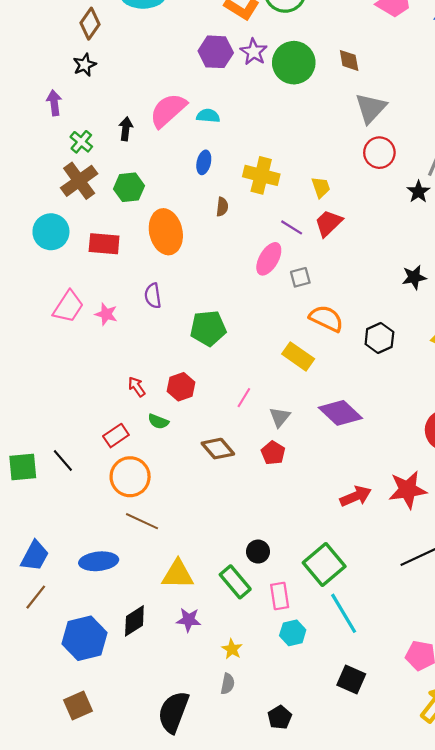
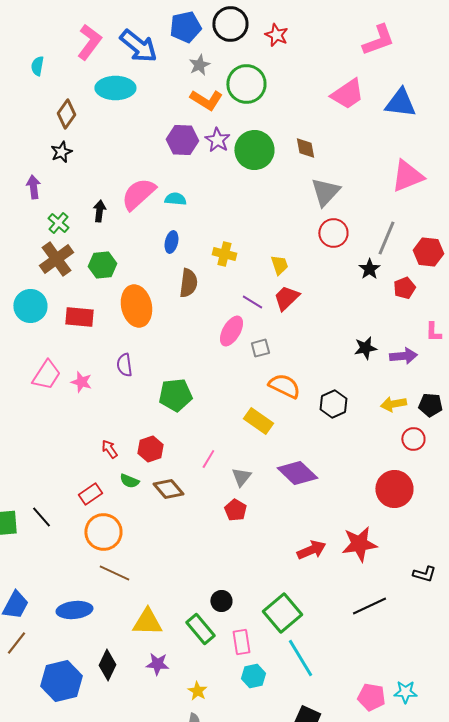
yellow cross: (261, 175) -> (224, 254), size x0.7
brown semicircle: (222, 207) -> (188, 283), size x1.6
brown diamond: (218, 449) -> (168, 489), moved
black diamond: (134, 621) -> (107, 665), turned -32

